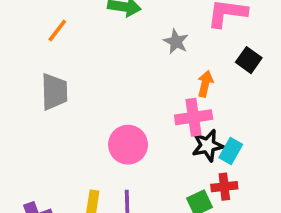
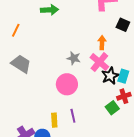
gray star: (176, 42) -> (74, 58), moved
gray trapezoid: (54, 92) -> (21, 64), turned -45
pink cross: (194, 117) -> (99, 62), turned -30

